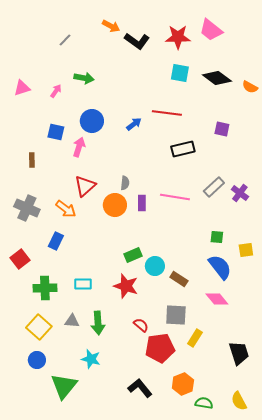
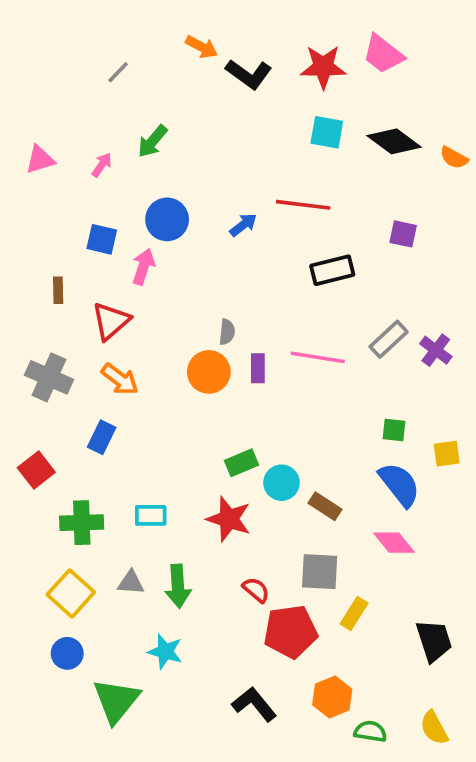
green arrow: (84, 78) -> (153, 141), turned 120
red triangle: (85, 186) -> (111, 321), moved

